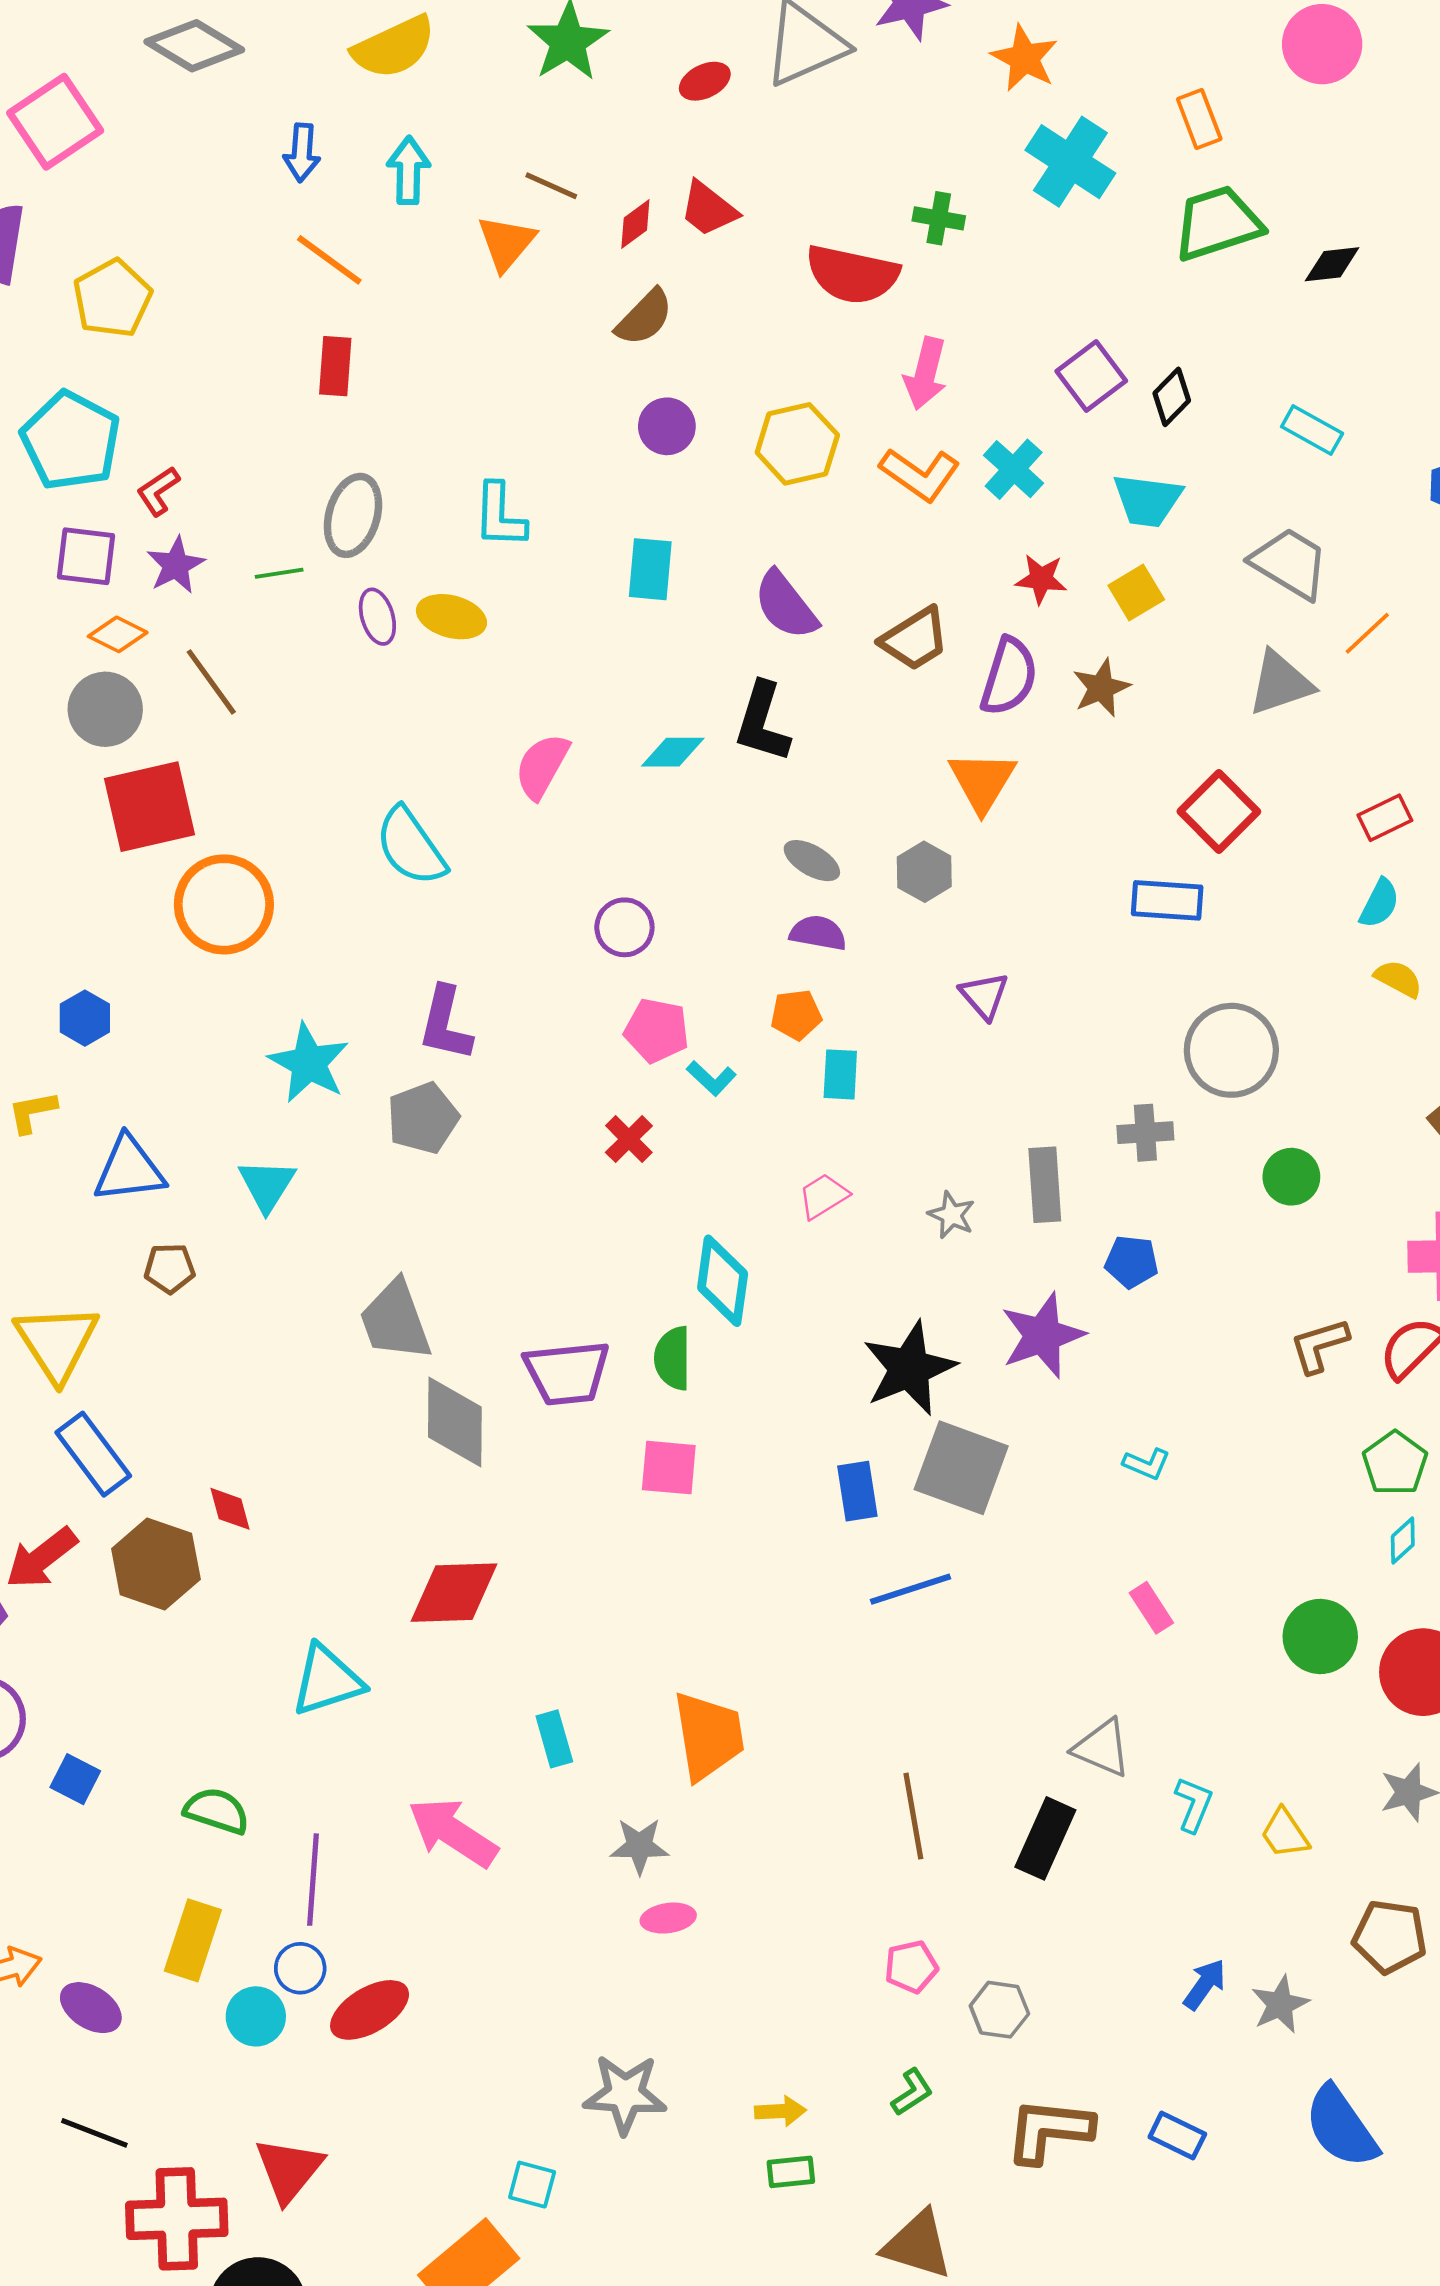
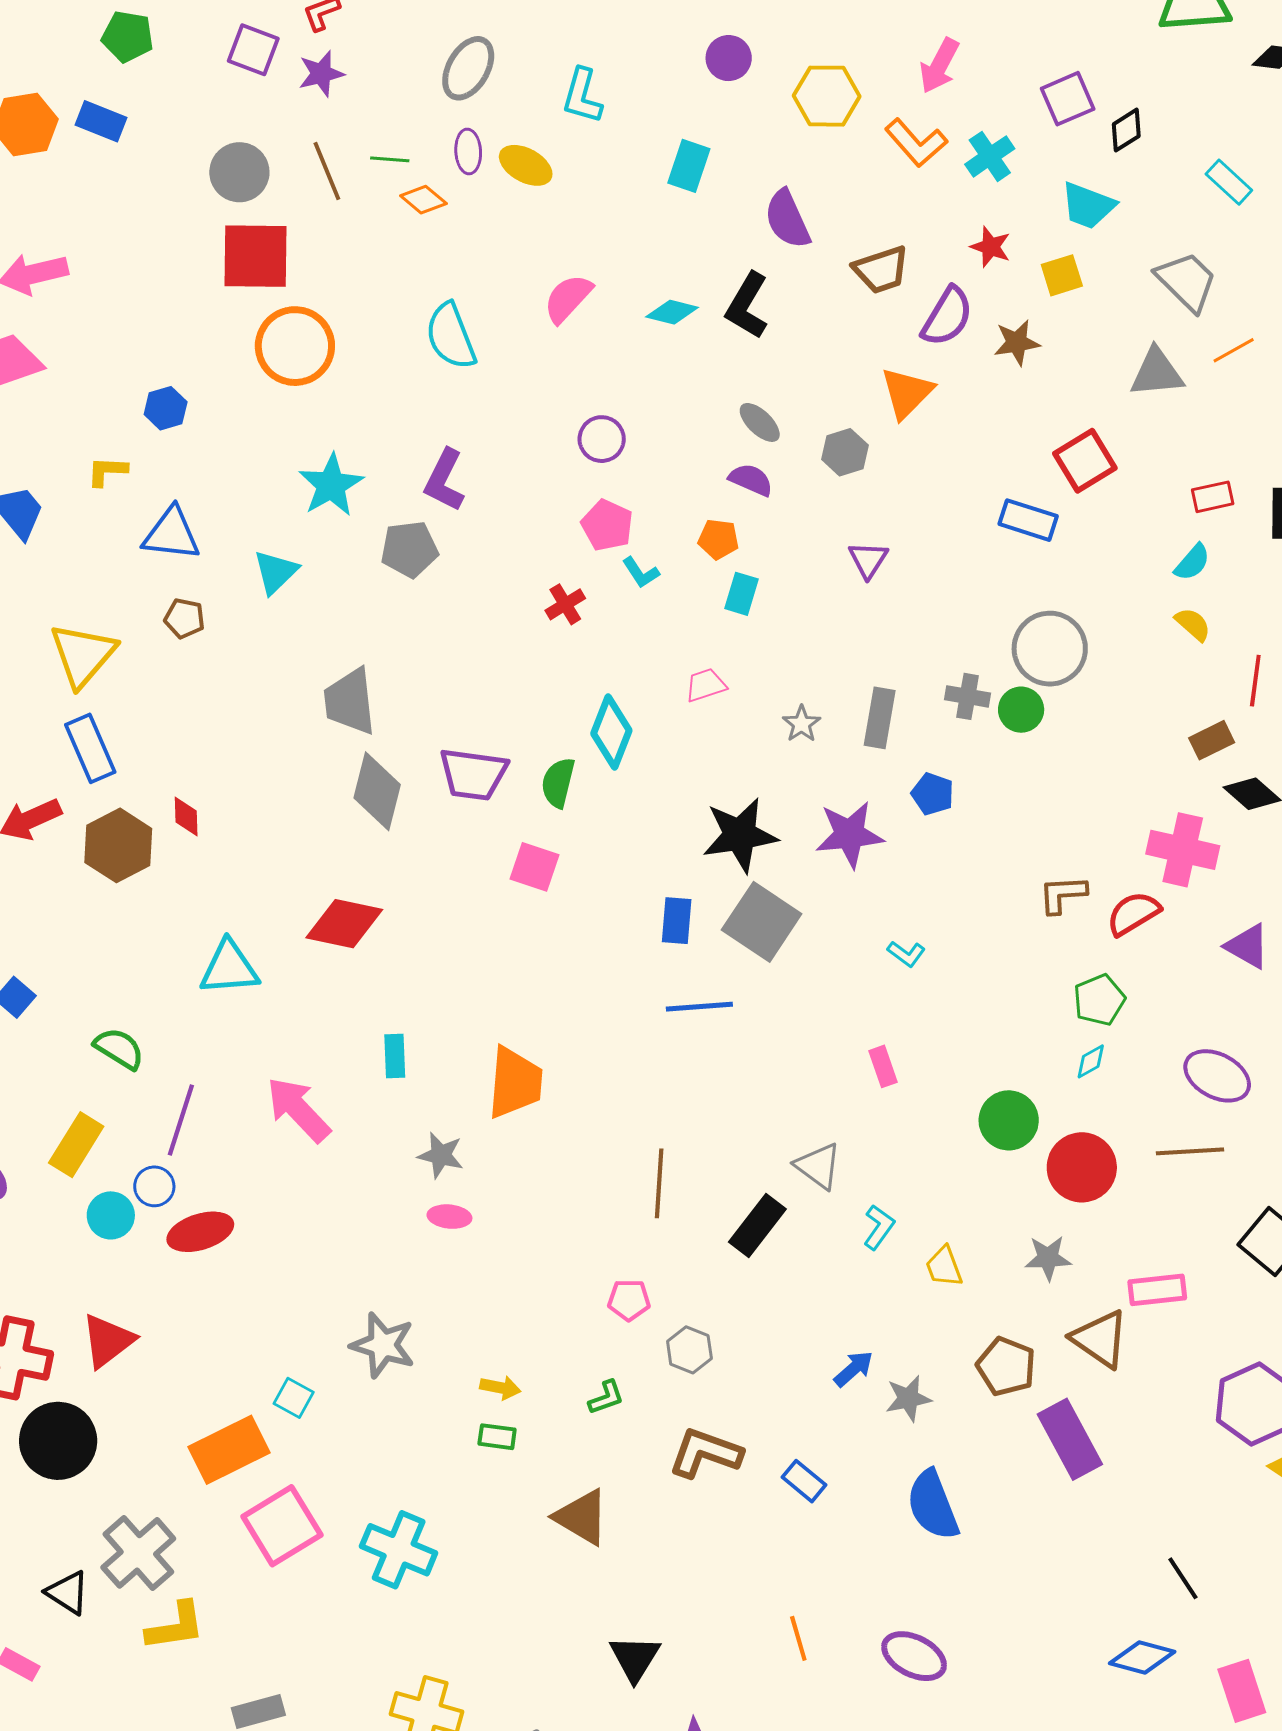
green line: (279, 573) -> (390, 159), moved
orange diamond: (118, 634) -> (423, 200), moved
green circle: (1291, 1177) -> (1021, 710), moved

